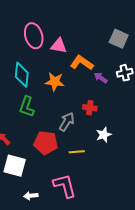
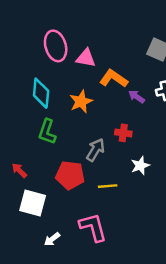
orange star: (55, 82) -> (81, 102), turned -30
white arrow: (31, 196) -> (52, 239), turned -32

